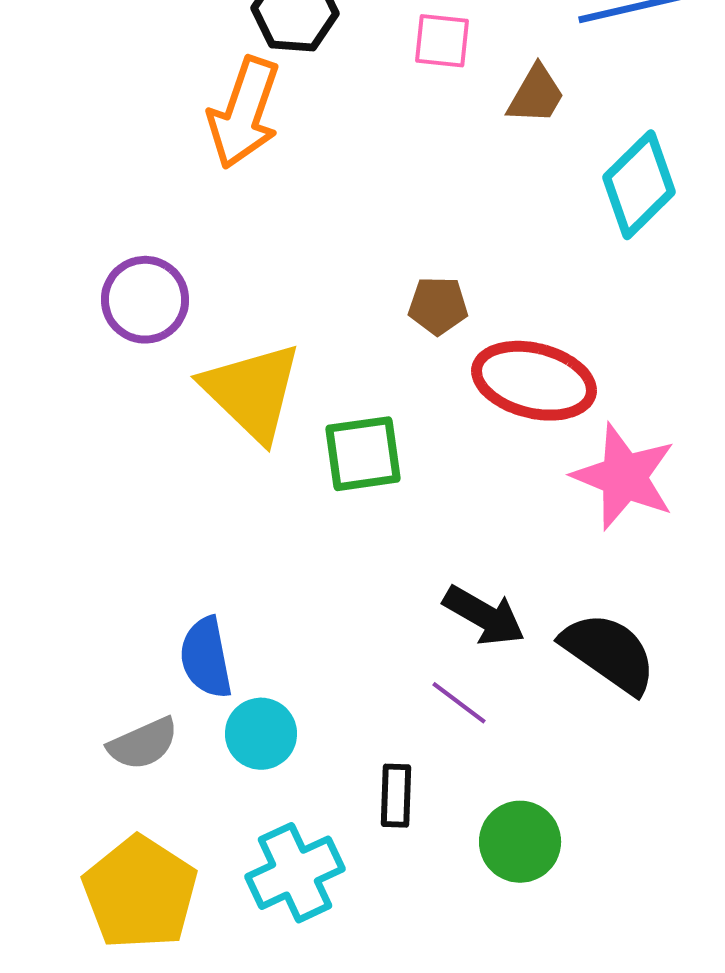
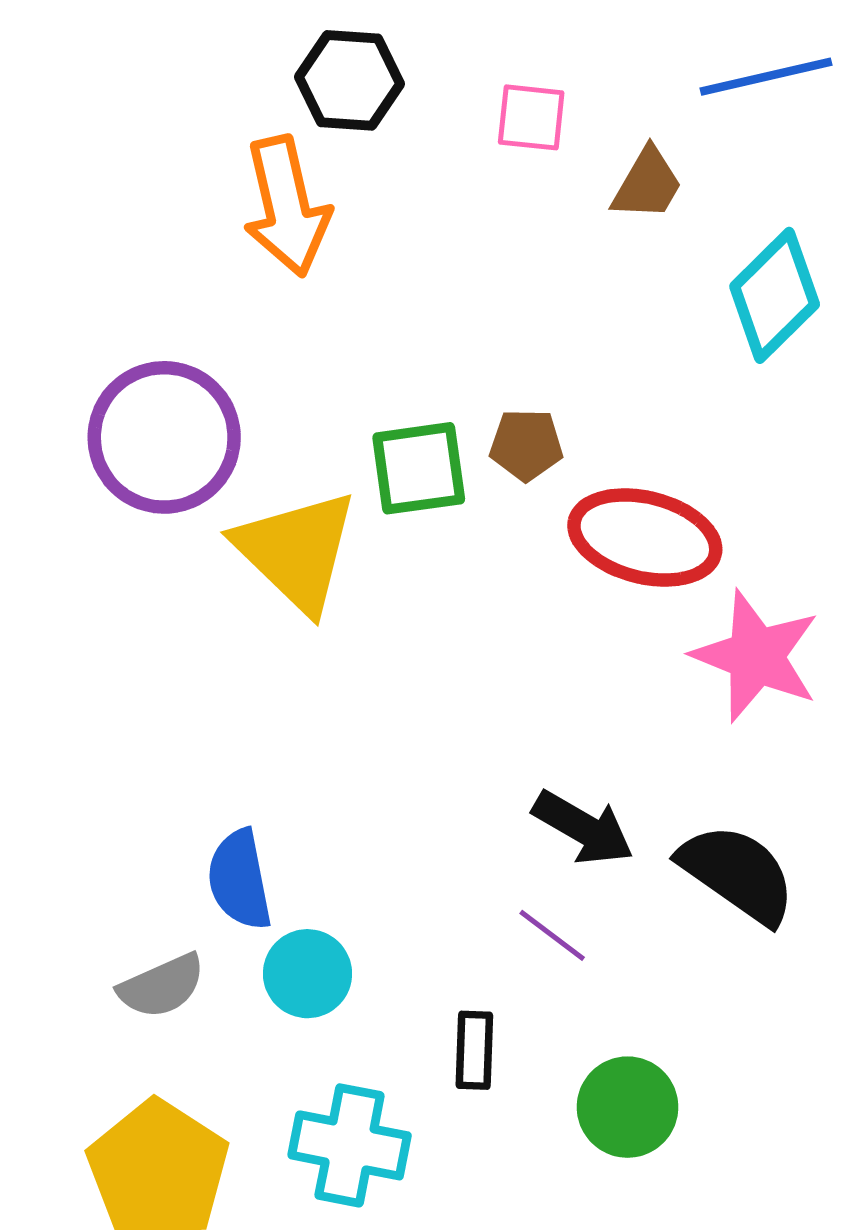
orange arrow: (244, 113) -> (287, 206), turned -32
purple circle: (145, 300) -> (164, 437), size x1.4
green square: (363, 454) -> (419, 468), moved
cyan cross: (295, 873) -> (350, 1145), turned 36

